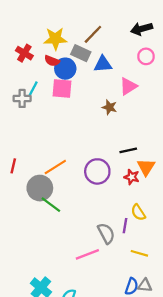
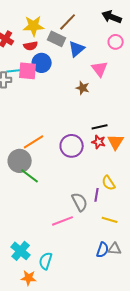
black arrow: (142, 29) -> (112, 17), turned 36
red semicircle: (52, 61) -> (31, 46), turned -32
blue triangle: (103, 64) -> (77, 49), turned -36
blue circle: (65, 69) -> (42, 63), moved
pink triangle: (128, 86) -> (100, 69), turned -36
cyan line: (33, 88) -> (14, 71), turned 56
pink square: (62, 88) -> (28, 71), moved
red star: (132, 177) -> (99, 142), moved

